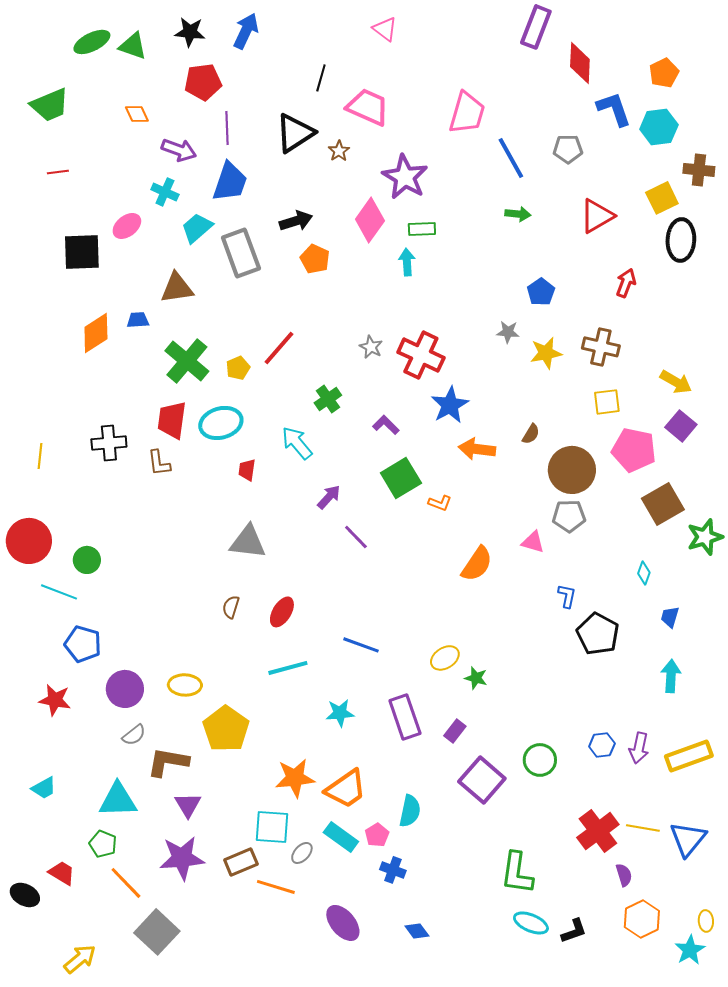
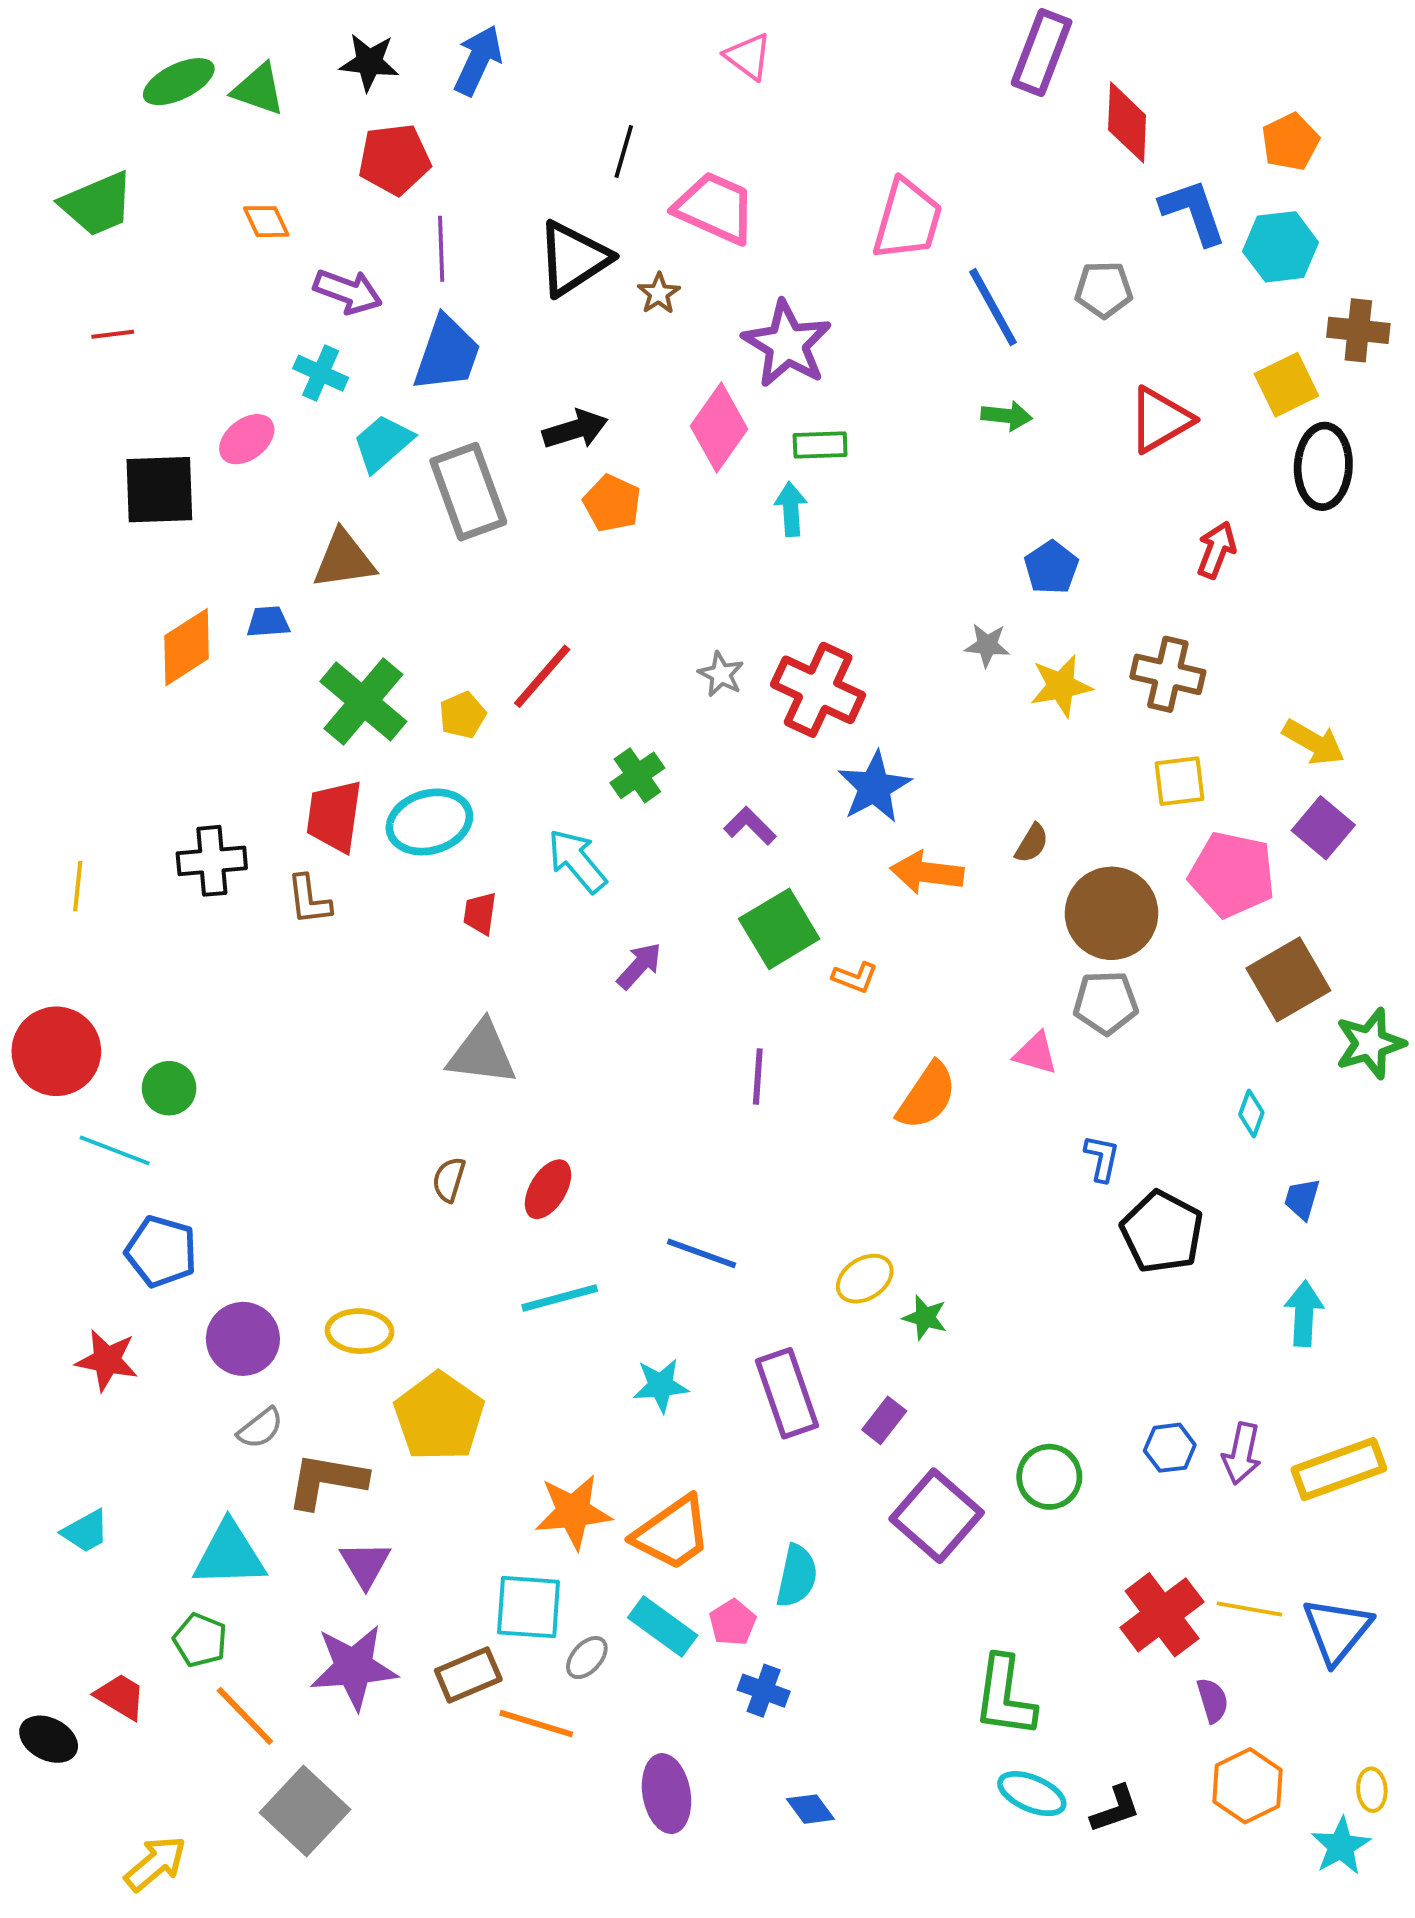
purple line: (356, 537) -> (758, 1077), moved, turned 48
purple ellipse: (343, 923) -> (667, 1794), turned 30

